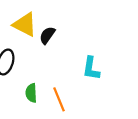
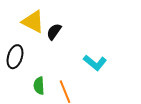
cyan L-shape: (91, 68) -> (95, 63), turned -60

